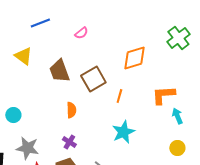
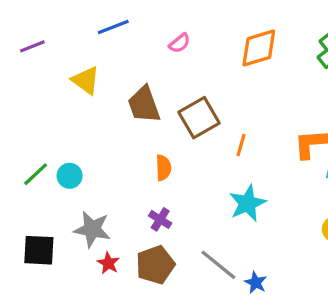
orange diamond: (134, 58) -> (259, 48), moved

